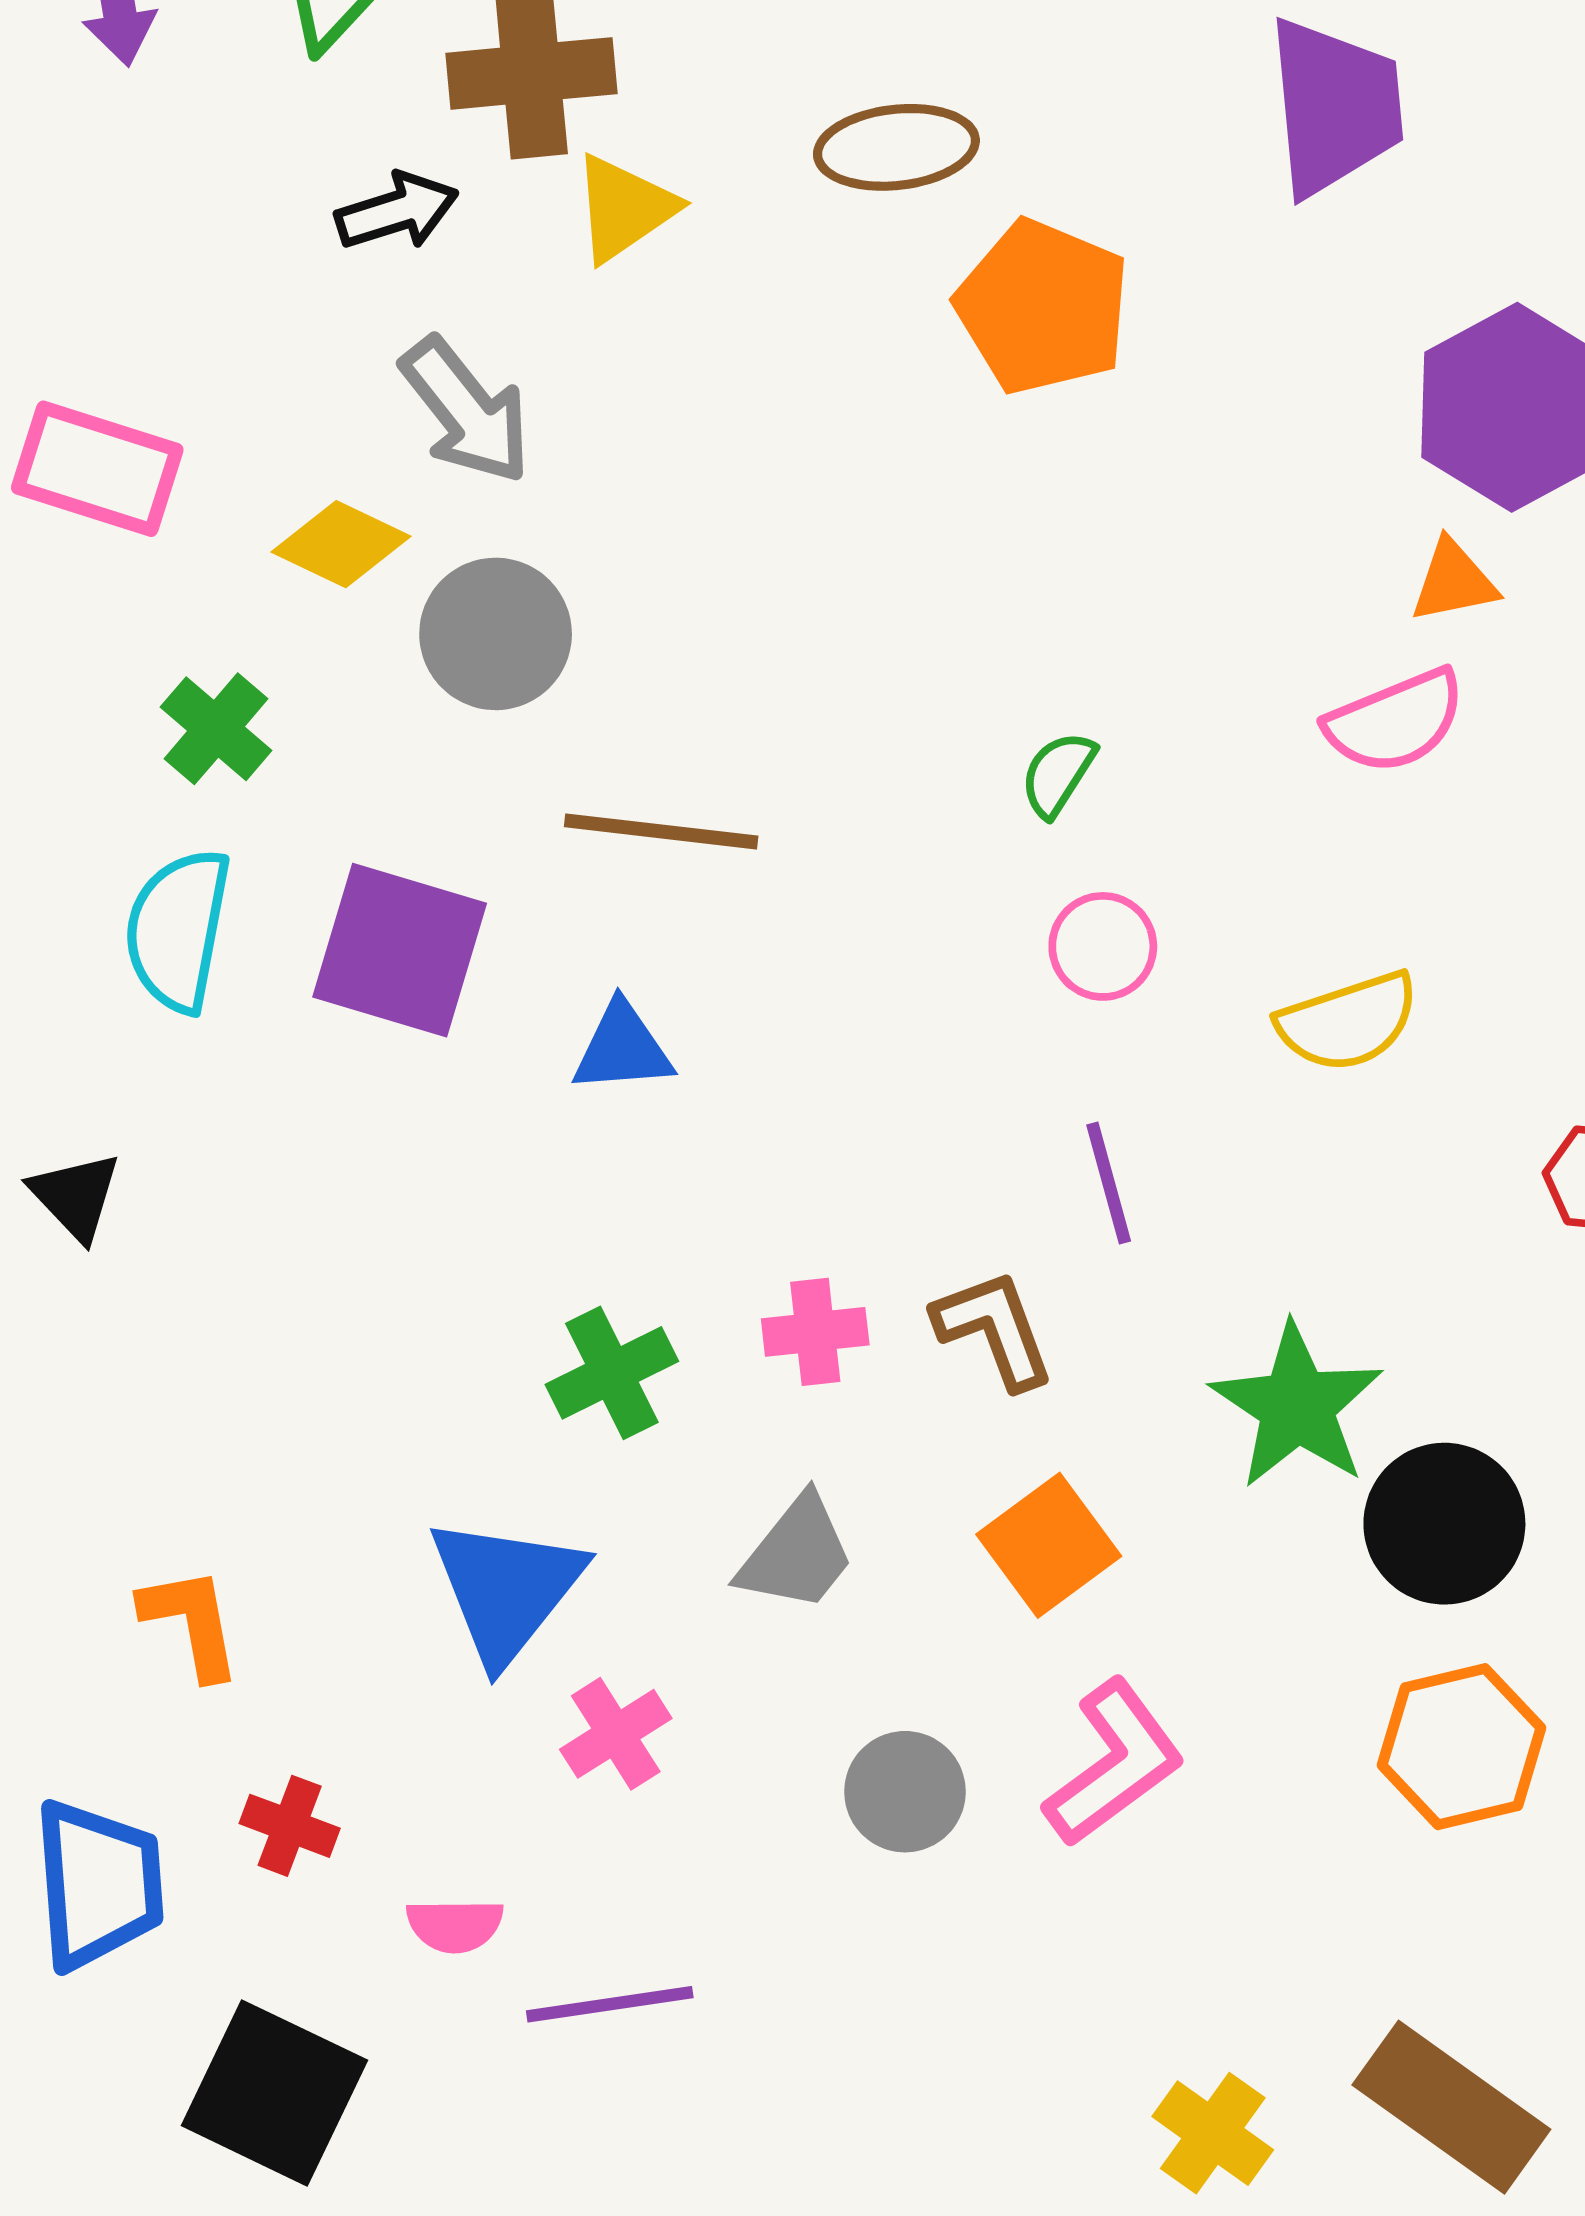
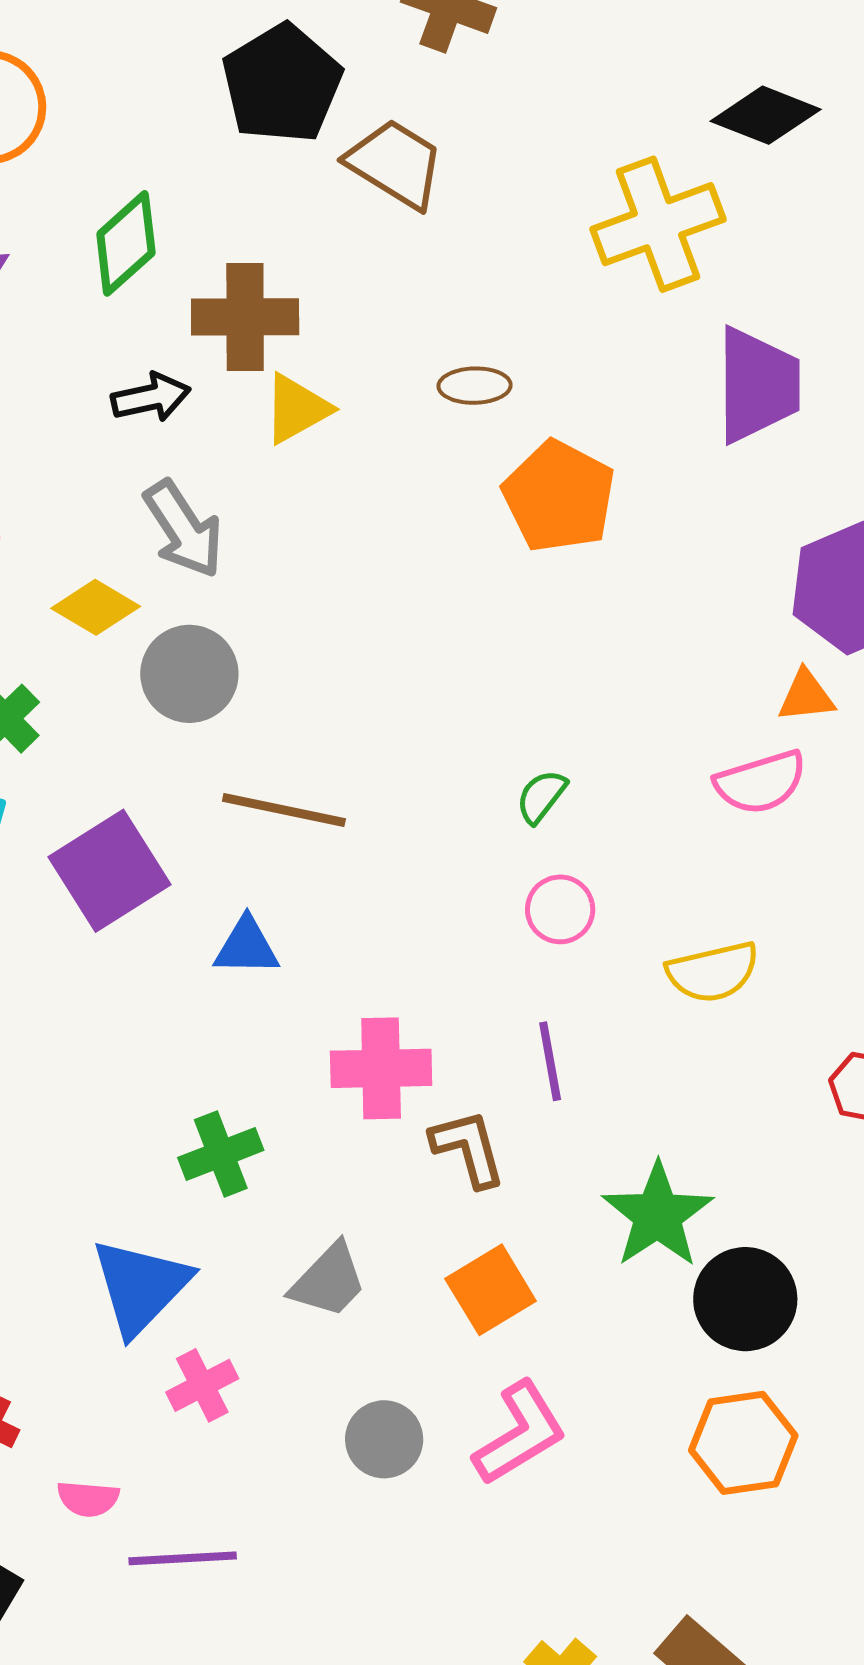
brown ellipse: (896, 147) -> (475, 386), size x0.7
purple square: (400, 950) -> (110, 871), turned 36
pink cross: (815, 1332) -> (381, 1068), moved, size x1.5

